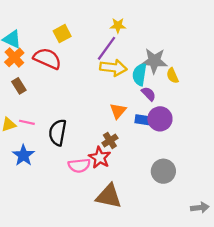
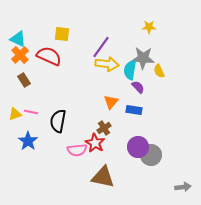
yellow star: (118, 26) -> (149, 27), moved
yellow square: (62, 34) -> (62, 34), turned 35
purple circle: (160, 119) -> (138, 147), moved

